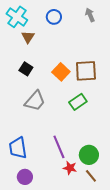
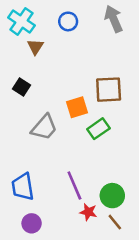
gray arrow: (90, 15) -> (114, 19), size x1.5
black square: (26, 69) -> (21, 87), moved
orange square: (61, 72) -> (77, 107), moved, turned 30

